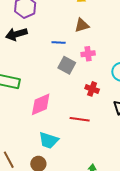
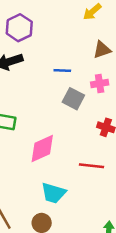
brown triangle: (82, 25) -> (102, 50), moved

